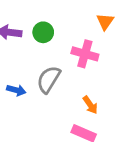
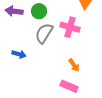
gray semicircle: (49, 79) -> (44, 33), moved

